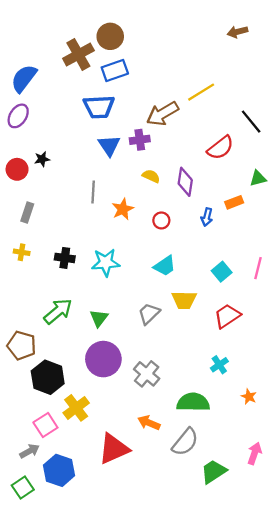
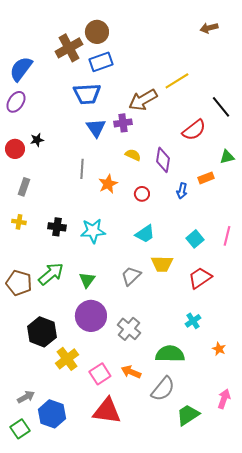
brown pentagon: (22, 345) -> (19, 283), moved
pink square: (45, 425) -> (100, 374), moved
red triangle: (114, 449) -> (107, 411), moved, turned 32

